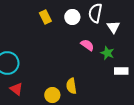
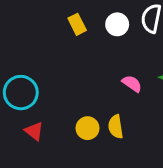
pink semicircle: (87, 45) -> (132, 84), moved
yellow circle: (52, 95) -> (87, 128), moved

